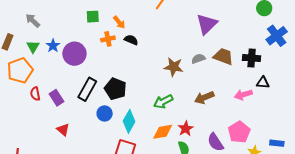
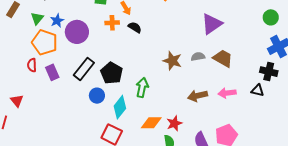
black cross: (252, 58) -> (269, 72), moved
orange pentagon: (20, 70) -> (45, 42), moved, turned 30
pink arrow: (243, 95) -> (227, 93), moved
green arrow: (163, 102) -> (142, 88), moved, turned 120
red triangle: (63, 130) -> (17, 101), moved

